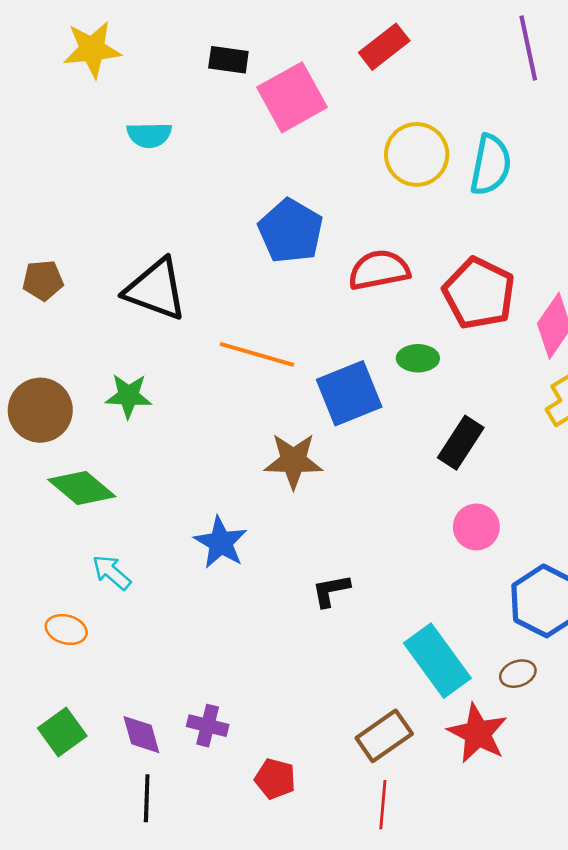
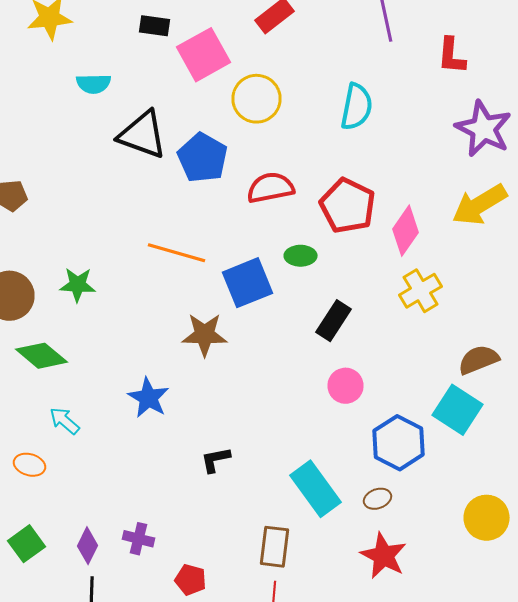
yellow circle: (417, 154) -> (256, 99), moved
black triangle: (156, 289) -> (142, 135), moved
black L-shape: (331, 591) -> (216, 460), moved
red star: (478, 733) -> (384, 556), moved
purple diamond: (141, 735) -> (88, 546), turned 42
brown rectangle: (384, 736) -> (274, 547), turned -48

